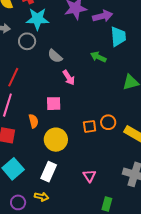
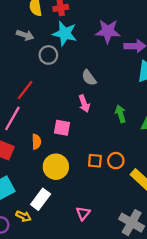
gray semicircle: (55, 56) -> (89, 78), moved
green arrow: (98, 57) -> (120, 114), moved, turned 35
yellow arrow: (42, 197) -> (23, 216), moved

